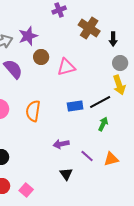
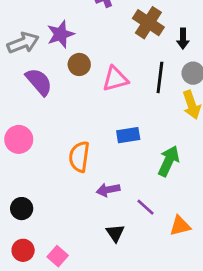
black line: (100, 102) -> (160, 77), moved, turned -55
orange semicircle: (33, 111) -> (79, 157), moved
green arrow: (103, 124) -> (169, 161), size x1.5
orange triangle: (111, 159) -> (180, 226), moved

